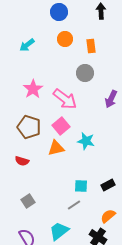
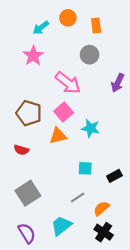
cyan arrow: (27, 45) -> (41, 28), moved
pink star: (33, 89) -> (33, 56), moved
cyan square: (81, 186) -> (85, 168), moved
gray square: (28, 201) -> (28, 193), size x1.6
orange semicircle: (108, 216) -> (101, 208), moved

